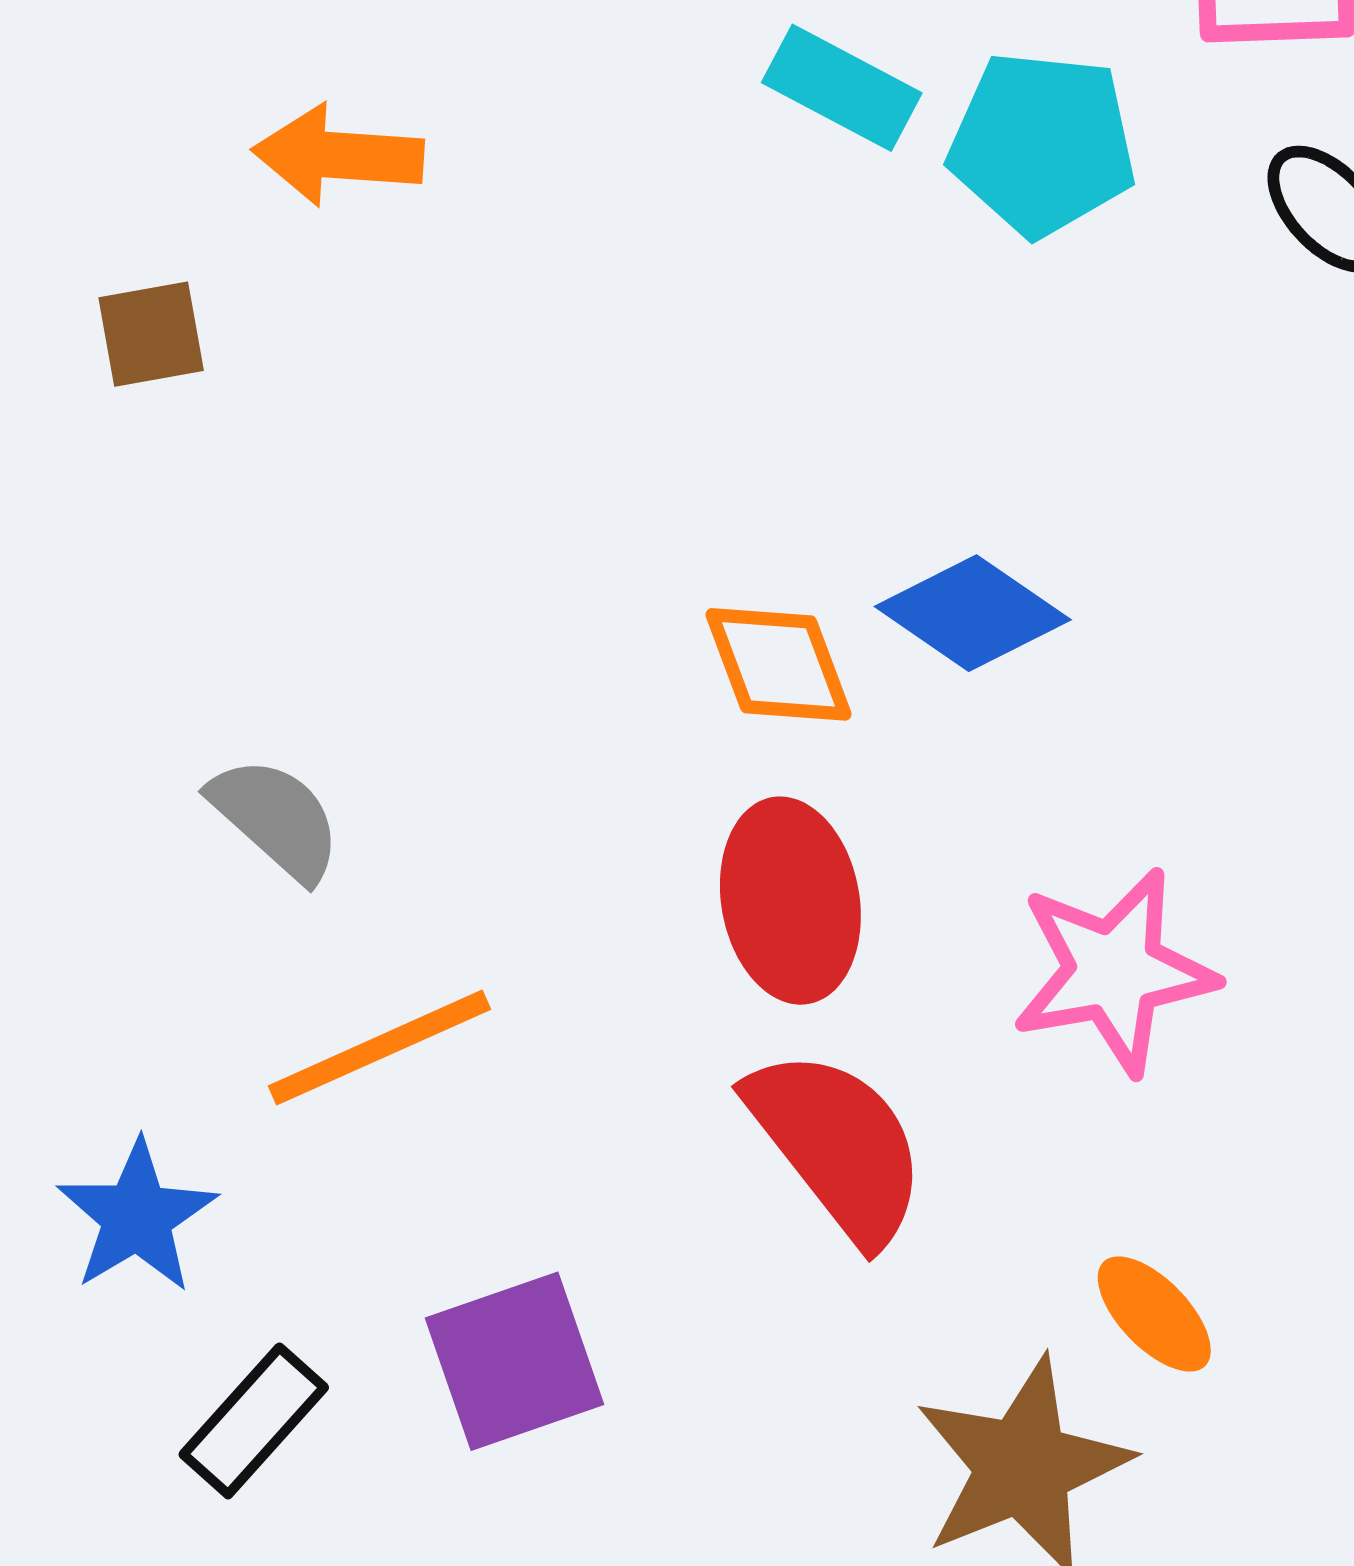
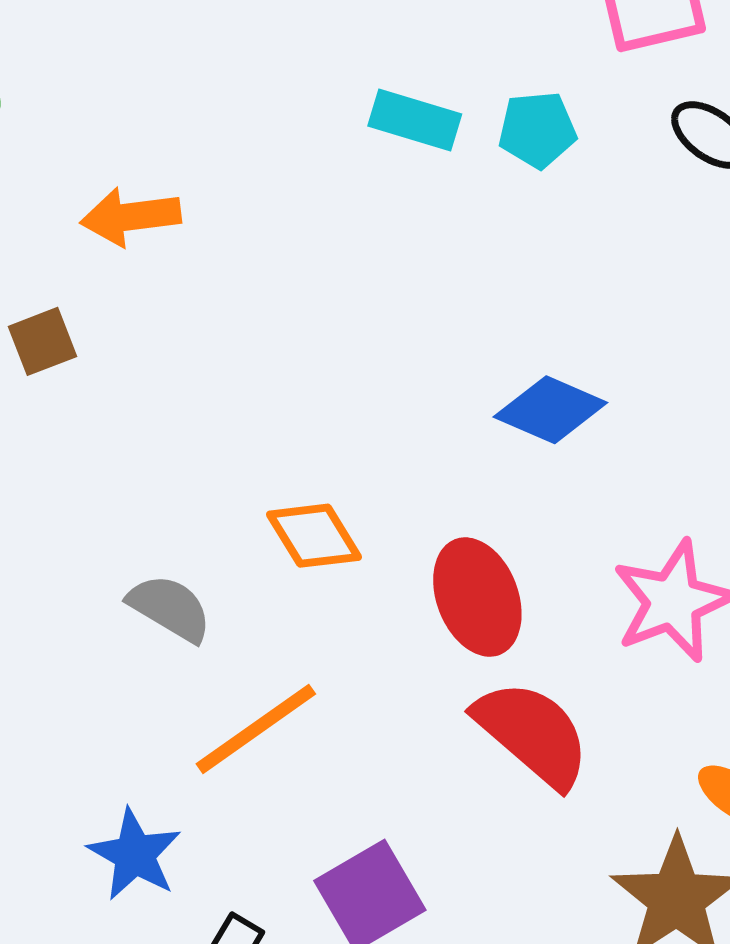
cyan pentagon: (1042, 144) -> (537, 130), size x0.7
orange diamond: (779, 664) -> (314, 536), moved

